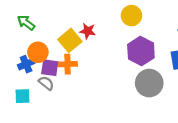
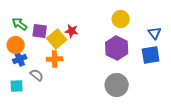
yellow circle: (131, 16) -> (121, 19), moved
orange circle: (38, 52) -> (16, 45), moved
purple square: (50, 68) -> (40, 31), moved
gray circle: (149, 83) -> (117, 85), moved

